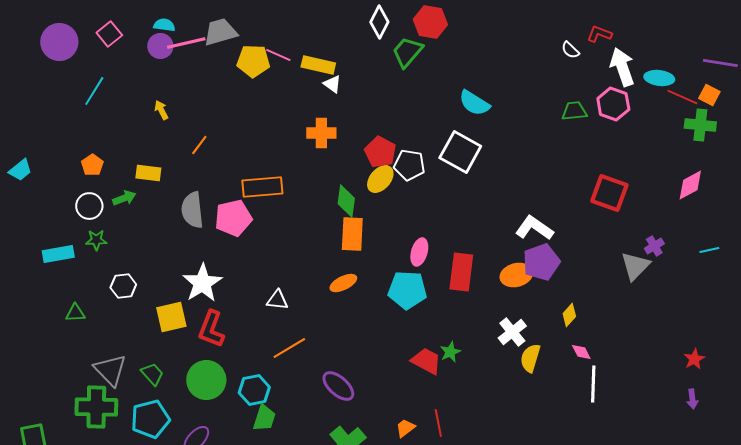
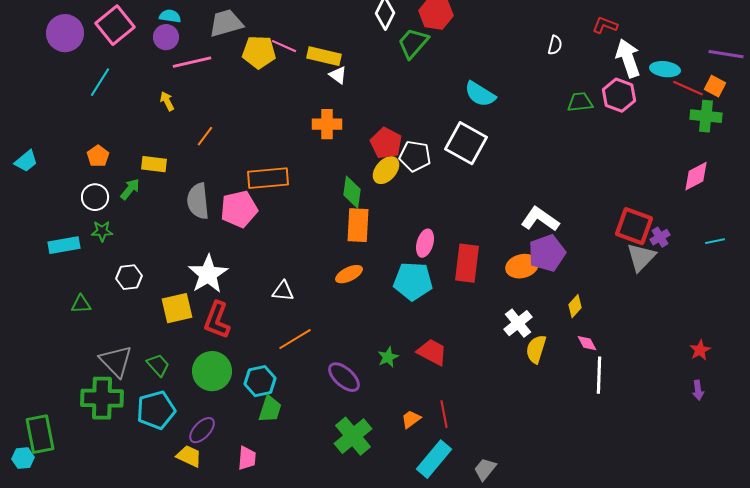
pink square: (109, 34) -> (115, 25), size x1.5
pink line: (186, 43) -> (192, 62), moved
white semicircle: (570, 50) -> (555, 45), moved, turned -120
red square: (609, 193) -> (634, 226), moved
green arrow: (124, 198) -> (130, 189), turned -30
green star: (450, 352) -> (388, 357), moved

